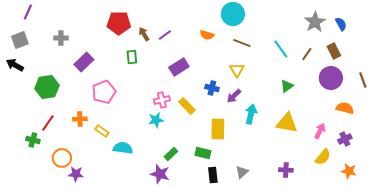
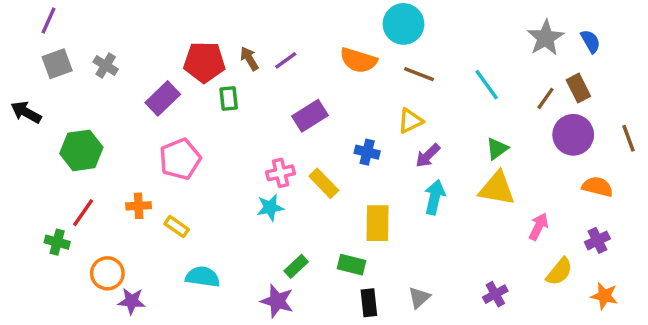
red pentagon: (119, 23) -> (204, 62), moved
orange semicircle: (207, 35) -> (358, 60), size x1.5
gray cross: (61, 38) -> (106, 66), turned 32
gray square: (20, 40) -> (57, 64), moved
brown line: (307, 54) -> (545, 98), moved
purple rectangle: (84, 62) -> (163, 98), moved
yellow triangle: (237, 70) -> (410, 121), turned 35
purple arrow: (234, 96) -> (428, 156), moved
yellow triangle: (287, 123) -> (497, 188), moved
pink arrow: (320, 131) -> (539, 227), moved
cyan semicircle: (123, 148) -> (203, 277), moved
purple cross: (286, 170) -> (495, 294), turned -32

